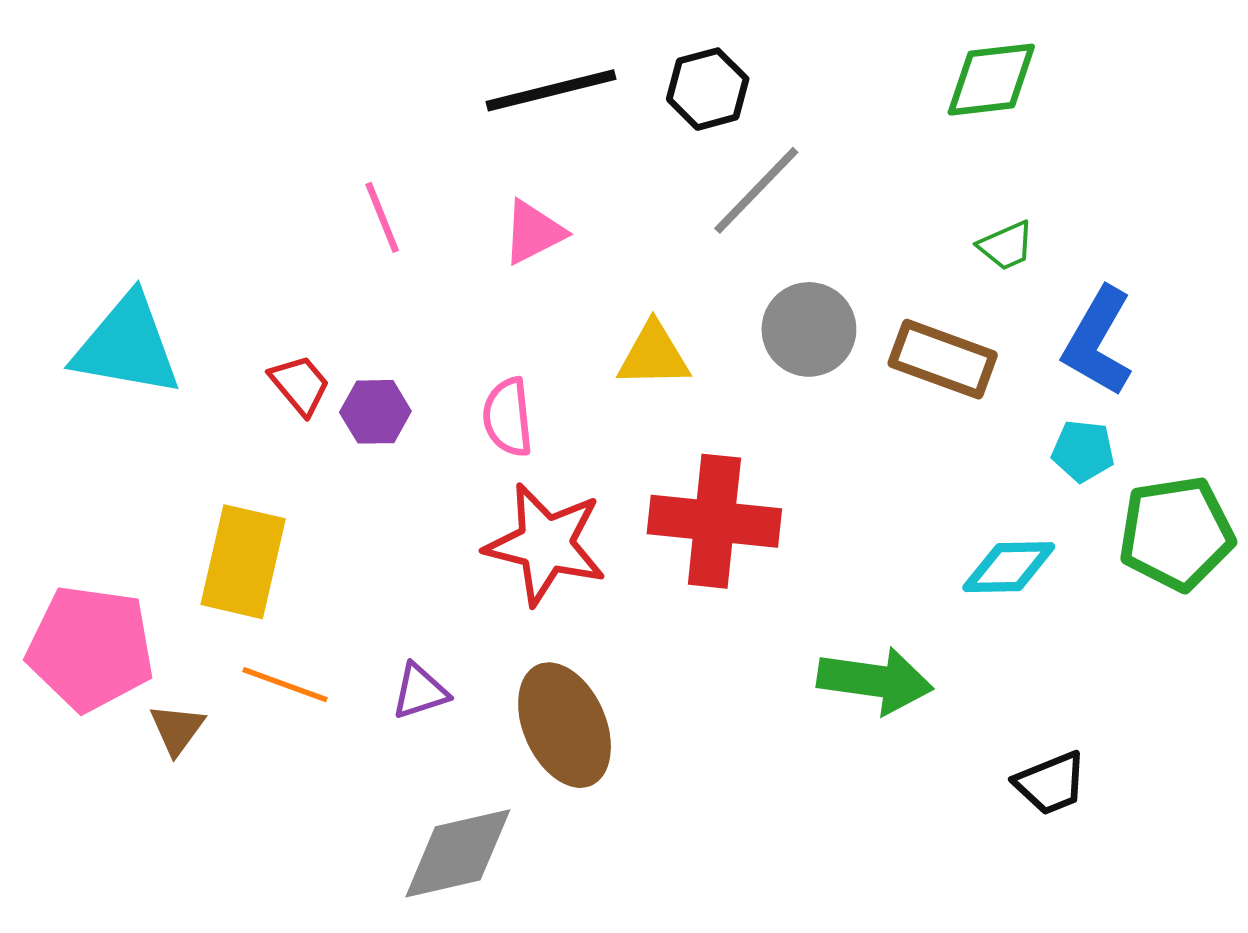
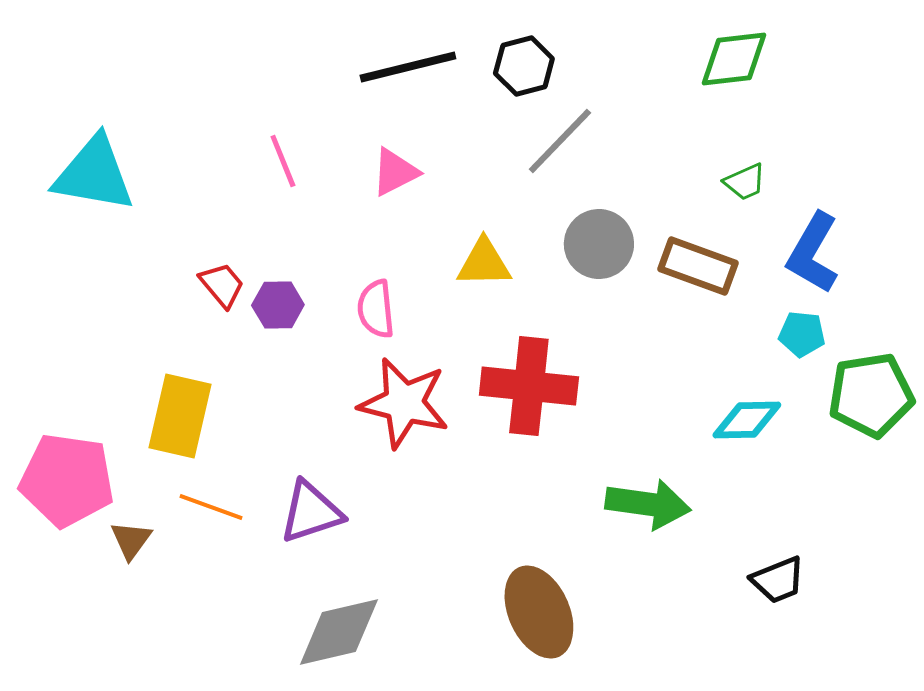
cyan triangle: (127, 346) -> (94, 174), moved
purple triangle: (420, 691) -> (311, 512), size x1.5
brown ellipse: (565, 725) -> (539, 612), moved

